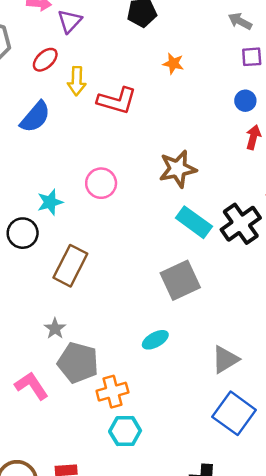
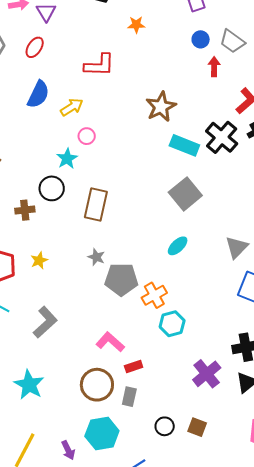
yellow arrow: (77, 81) -> (72, 107), moved, turned -110
pink circle: (101, 183) -> (87, 136), moved, size x0.7
pink L-shape: (31, 386) -> (110, 342), moved

